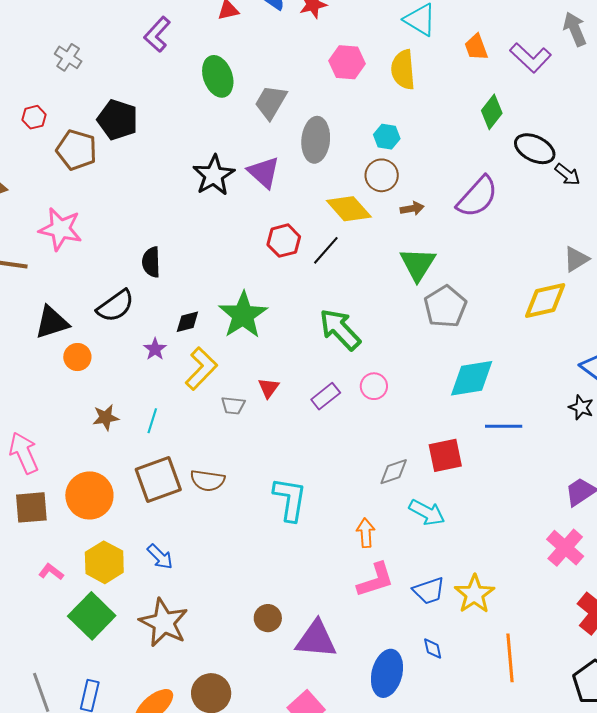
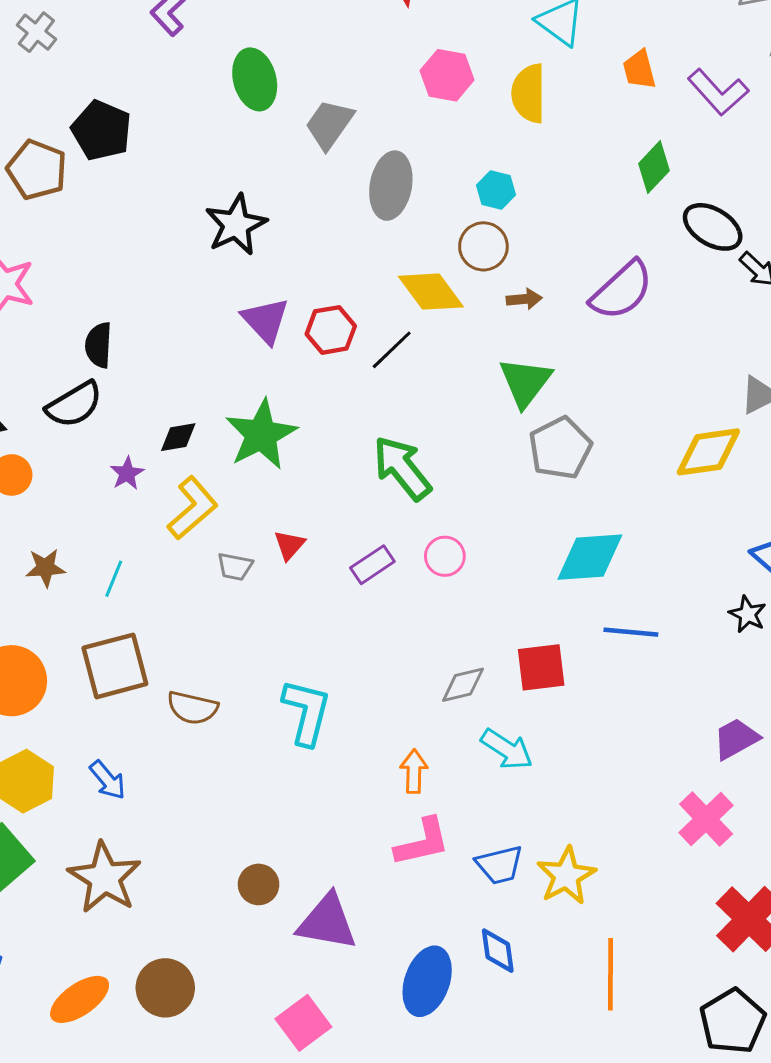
purple triangle: (264, 172) -> (265, 320), moved
black semicircle: (151, 262) -> (99, 345), moved
brown semicircle: (208, 480) -> (192, 708), moved
blue diamond: (433, 649) -> (498, 951), size x1.4

